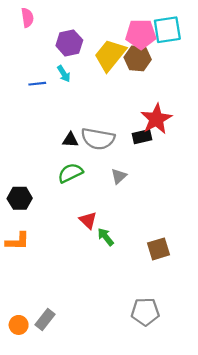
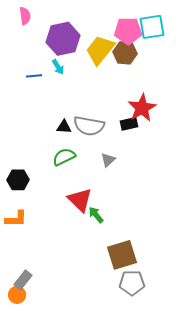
purple hexagon: (69, 43) -> (63, 39), size x1.4
red triangle: (88, 220) -> (80, 200), size x1.5
brown square: (158, 249) -> (122, 255), moved, size x1.4
gray rectangle: (45, 319) -> (23, 280), moved

